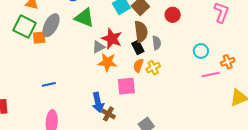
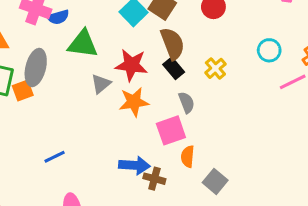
gray semicircle: (157, 43) -> (187, 102), moved
gray triangle: (98, 47) -> (101, 84), moved
orange semicircle: (138, 66) -> (188, 157), moved
yellow cross: (153, 68) -> (215, 68), moved
blue arrow: (98, 102) -> (134, 165), turned -60

